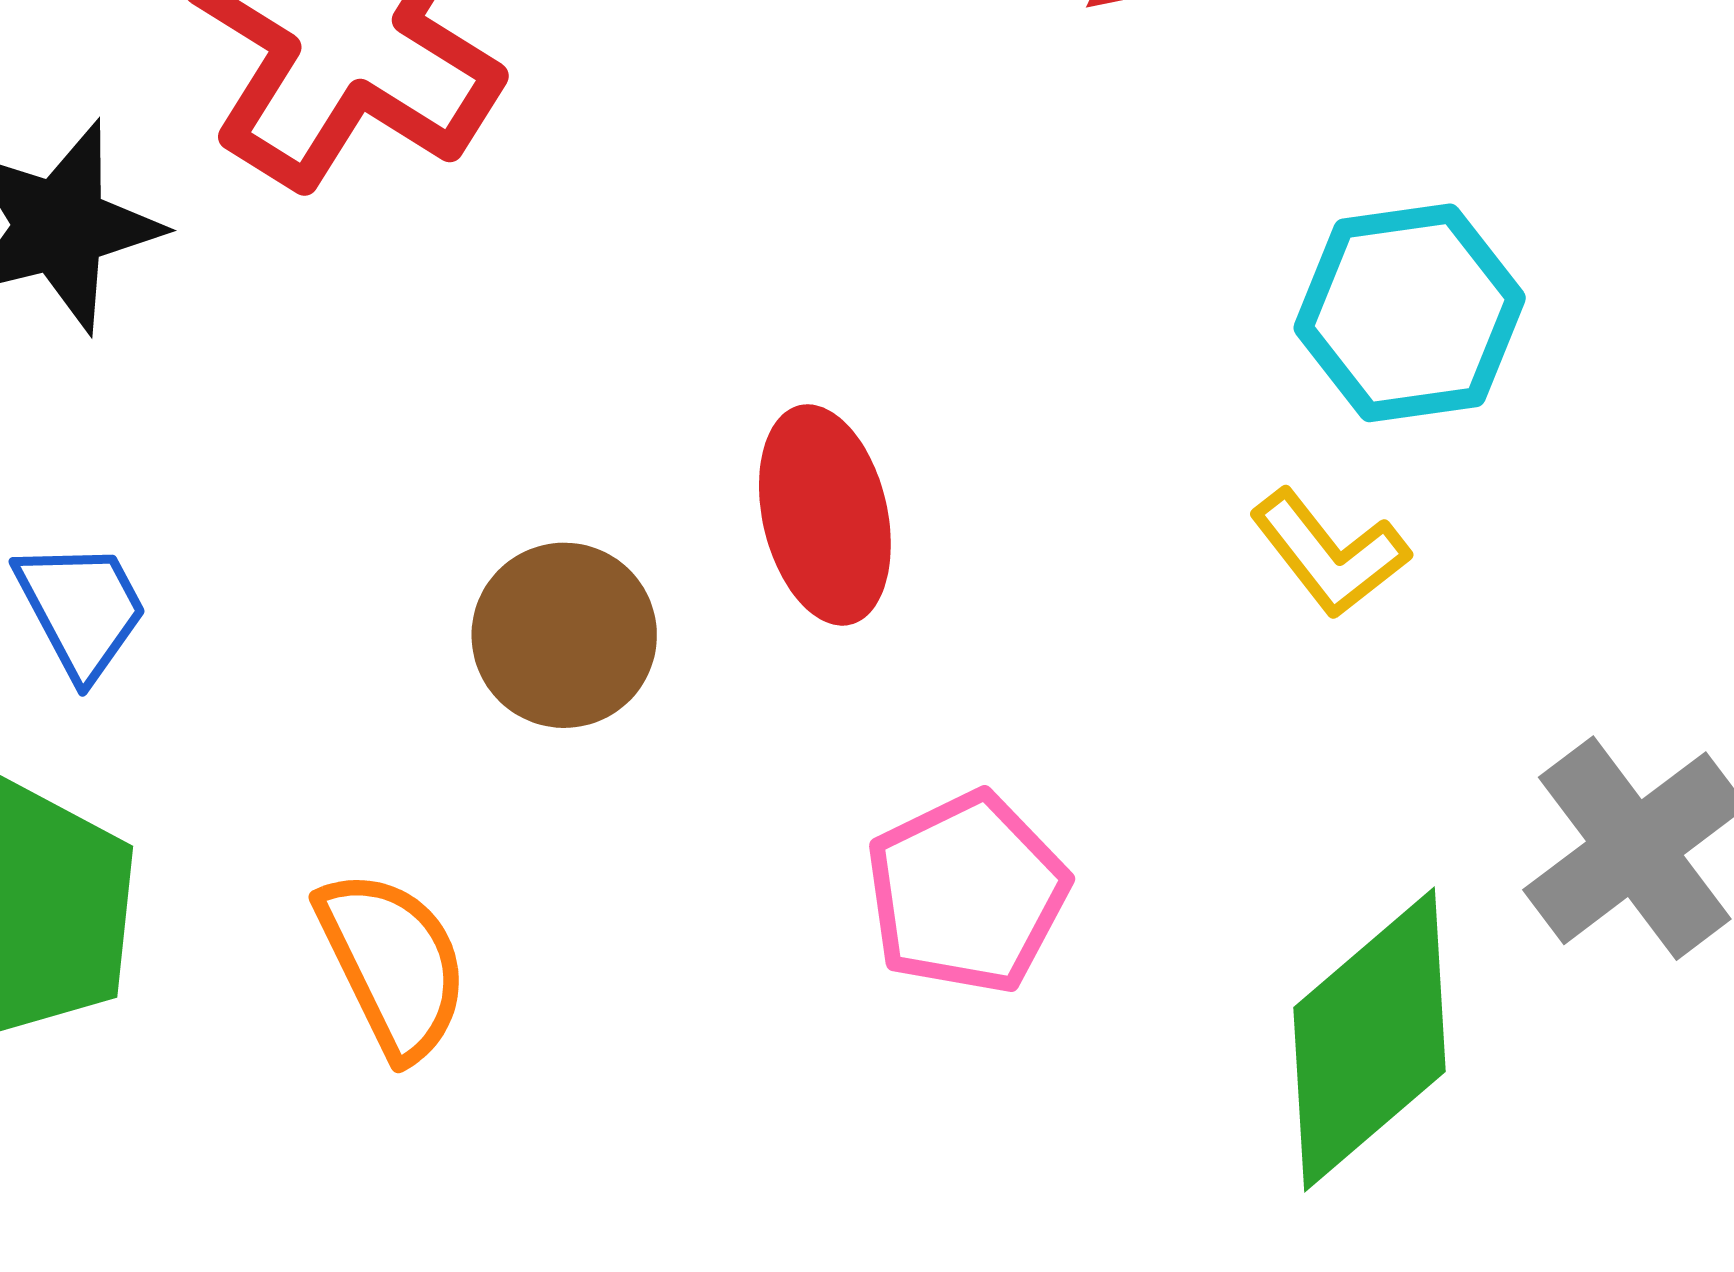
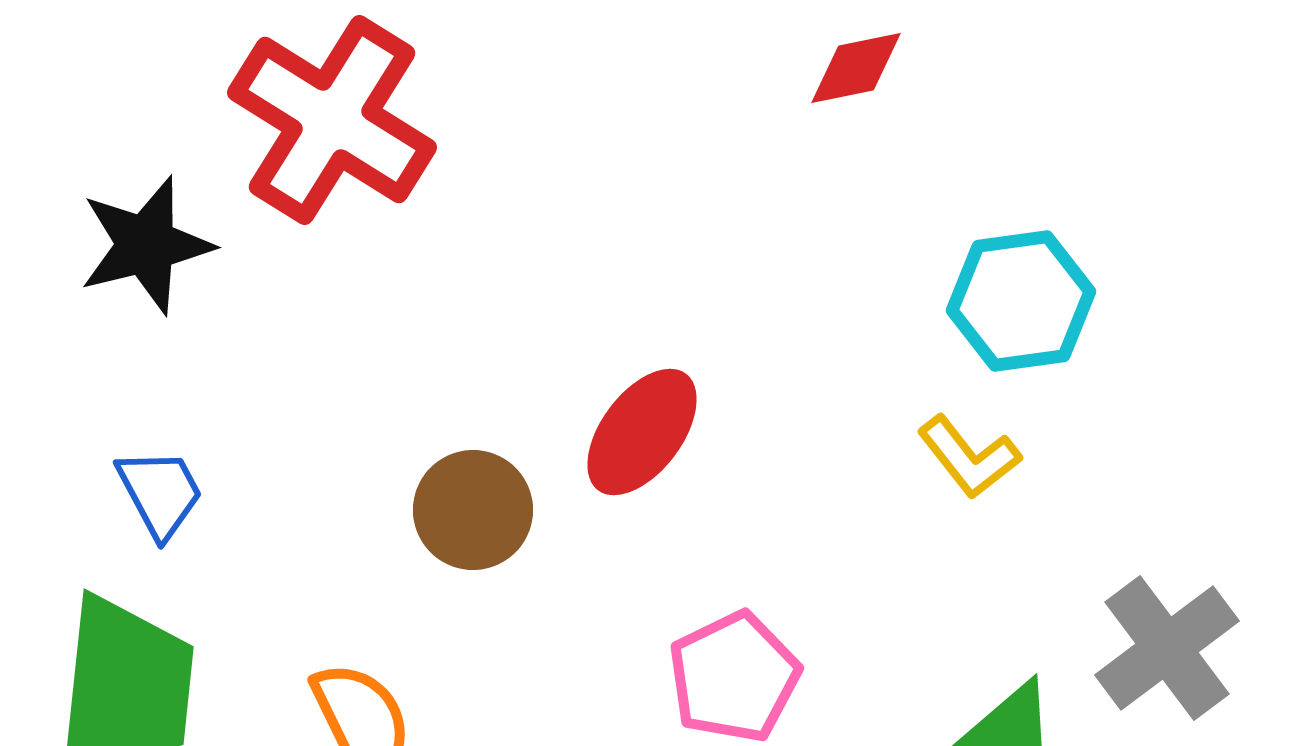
red ellipse: (825, 515) -> (642, 432), turned 50

